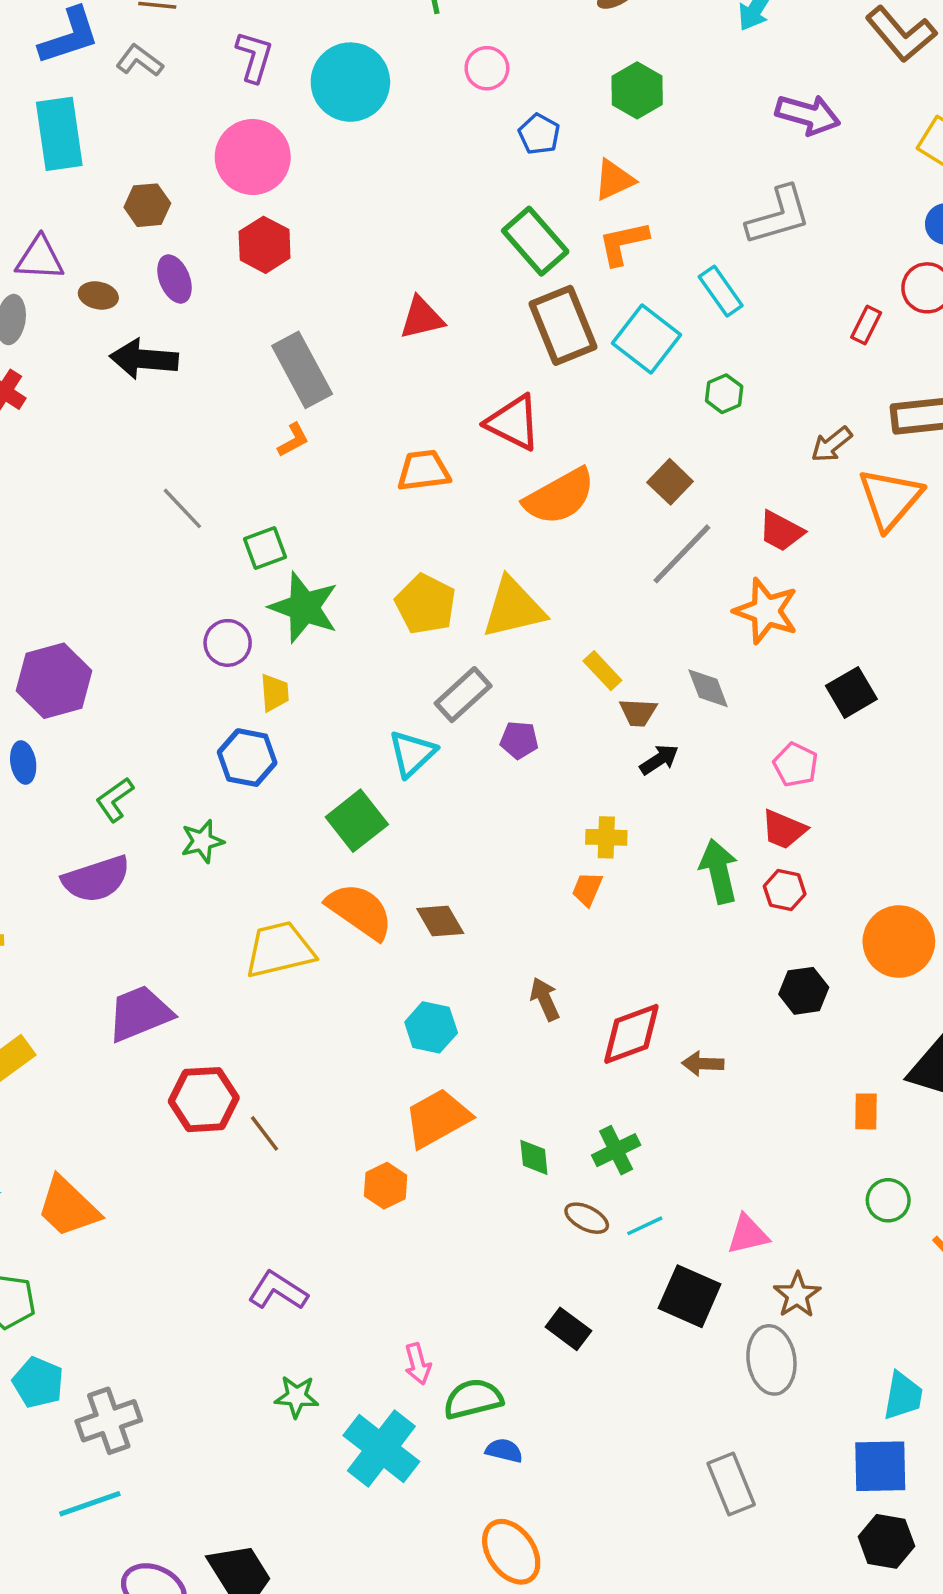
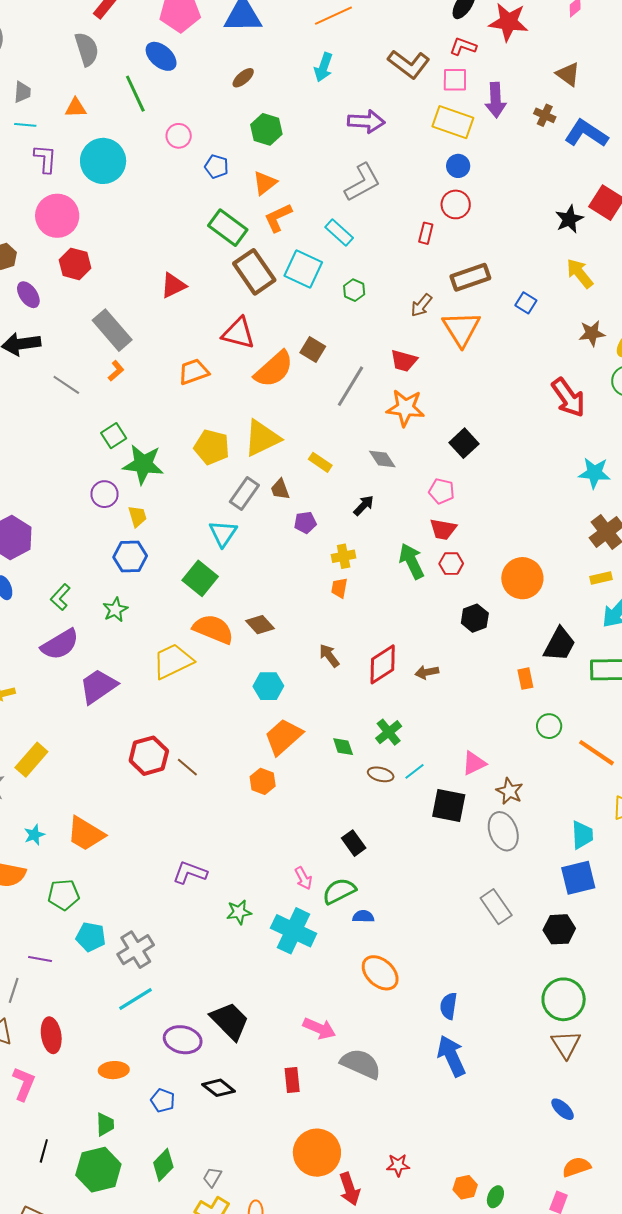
brown square: (670, 482) -> (313, 349), moved
gray line: (182, 508) -> (66, 385), moved
brown trapezoid: (638, 712) -> (280, 489), moved, turned 80
purple pentagon: (519, 740) -> (305, 523), moved
purple trapezoid: (140, 1013) -> (98, 686), moved
purple L-shape: (278, 1291) -> (190, 873), moved
black rectangle: (568, 1329) -> (354, 843), moved, turned 30
black hexagon: (886, 1541) -> (559, 929), moved

